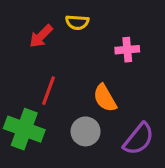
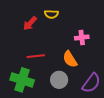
pink cross: (127, 50) -> (82, 37), moved
red line: (48, 91) -> (36, 56), turned 66

